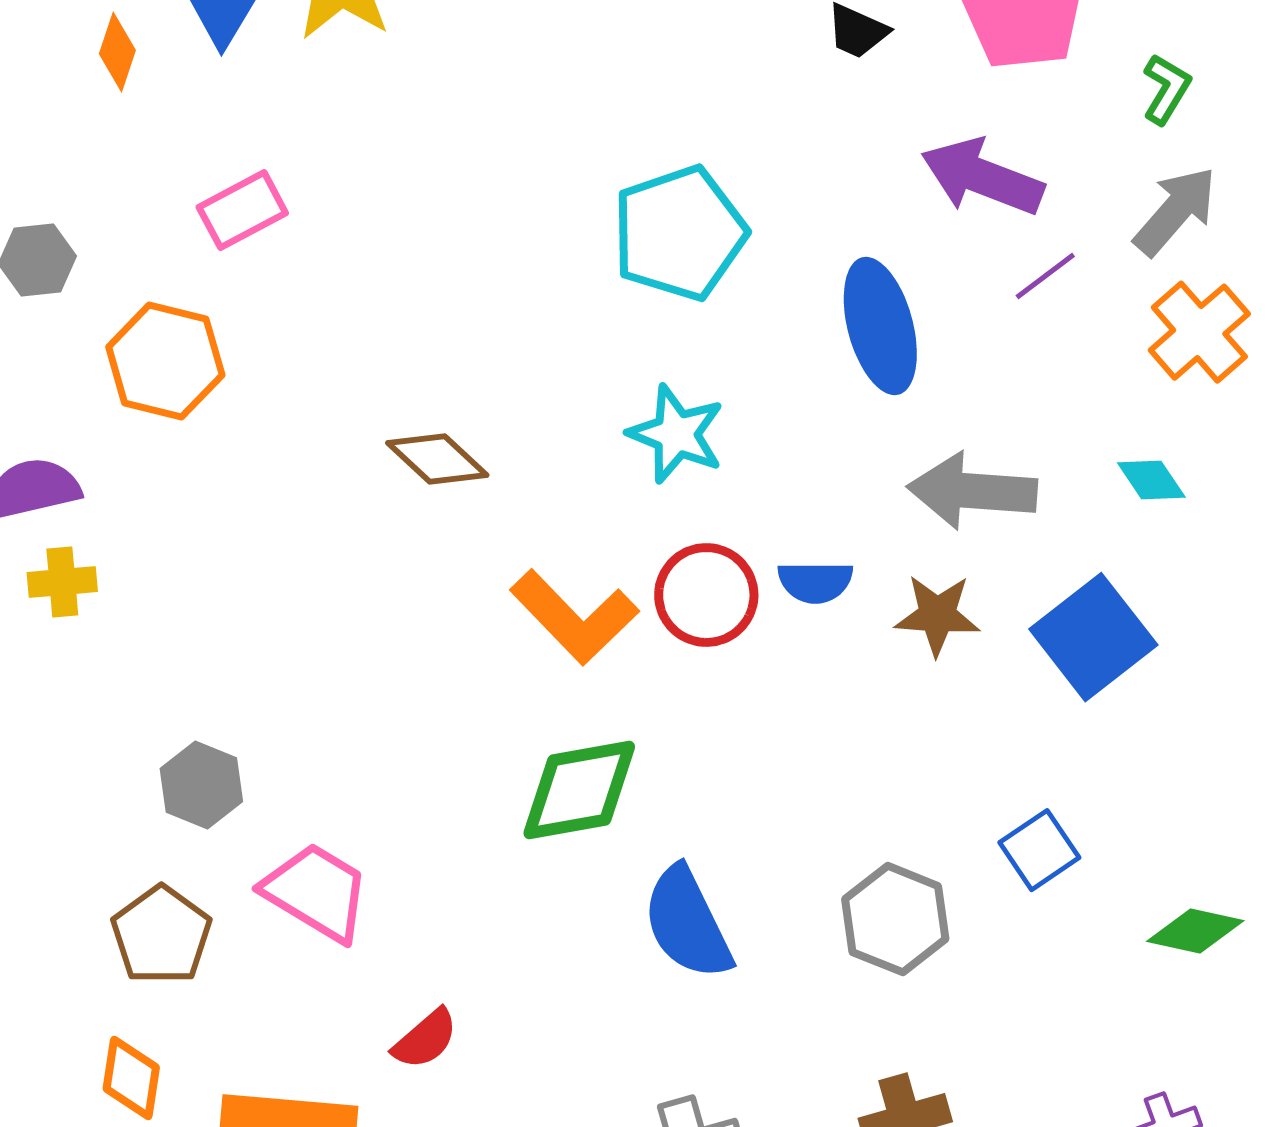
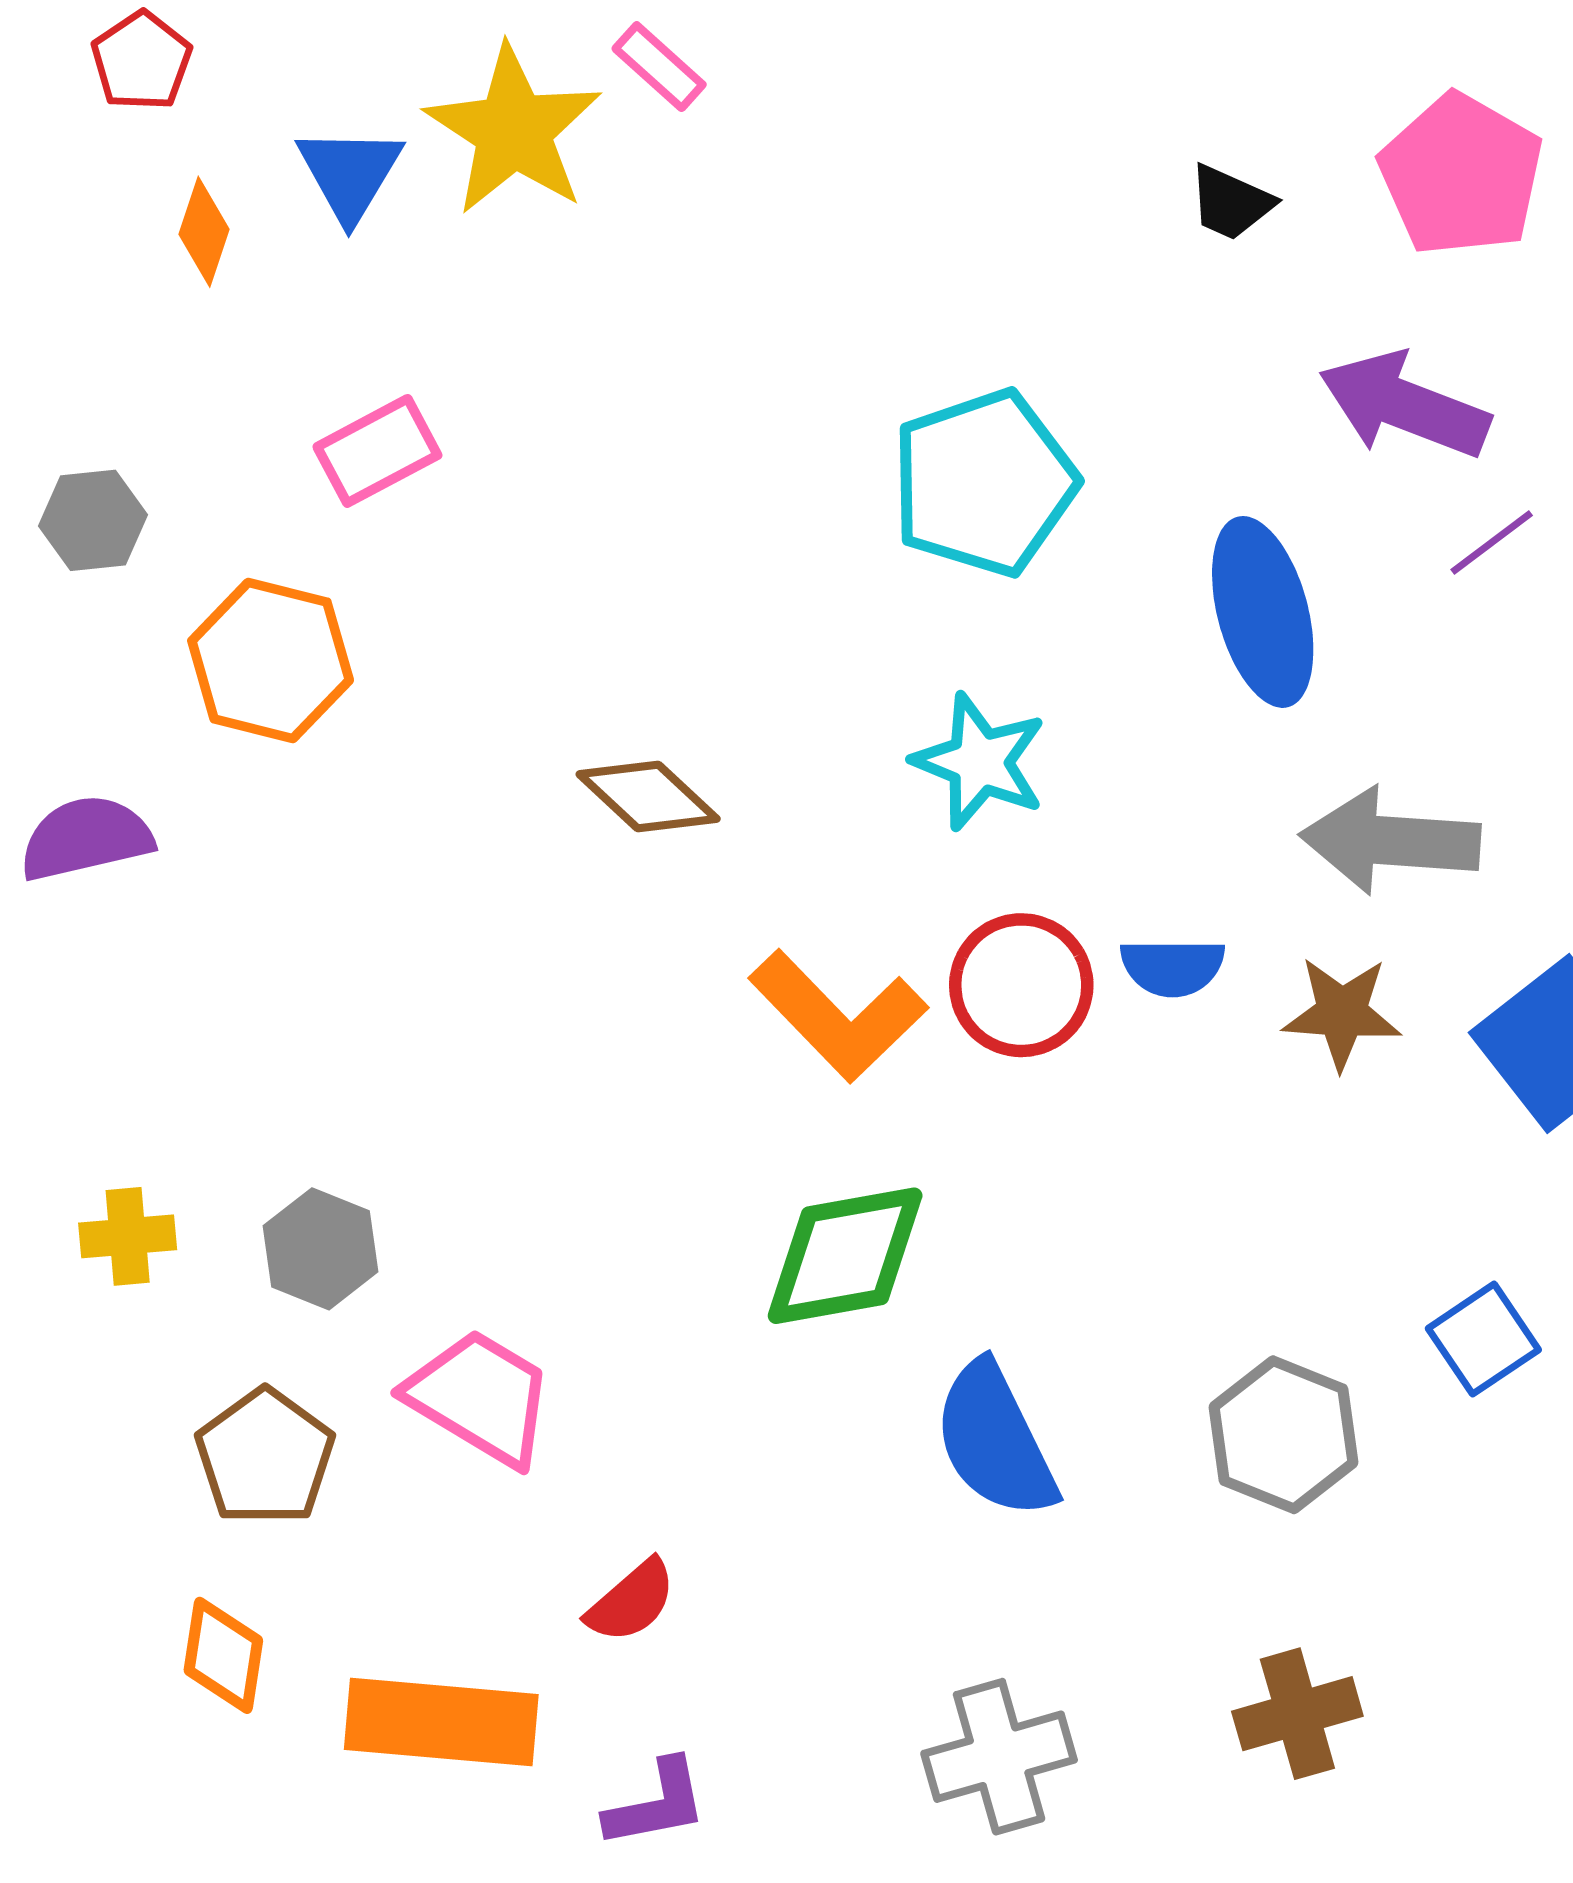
yellow cross: (62, 582) -> (128, 1236), moved

